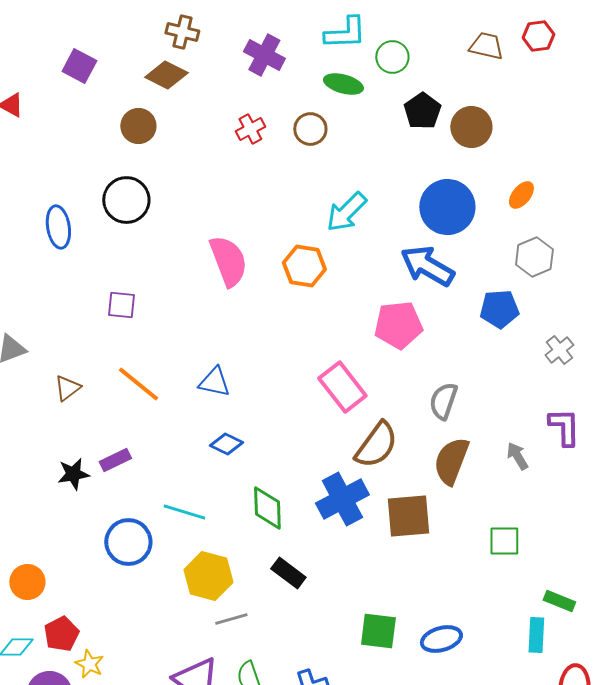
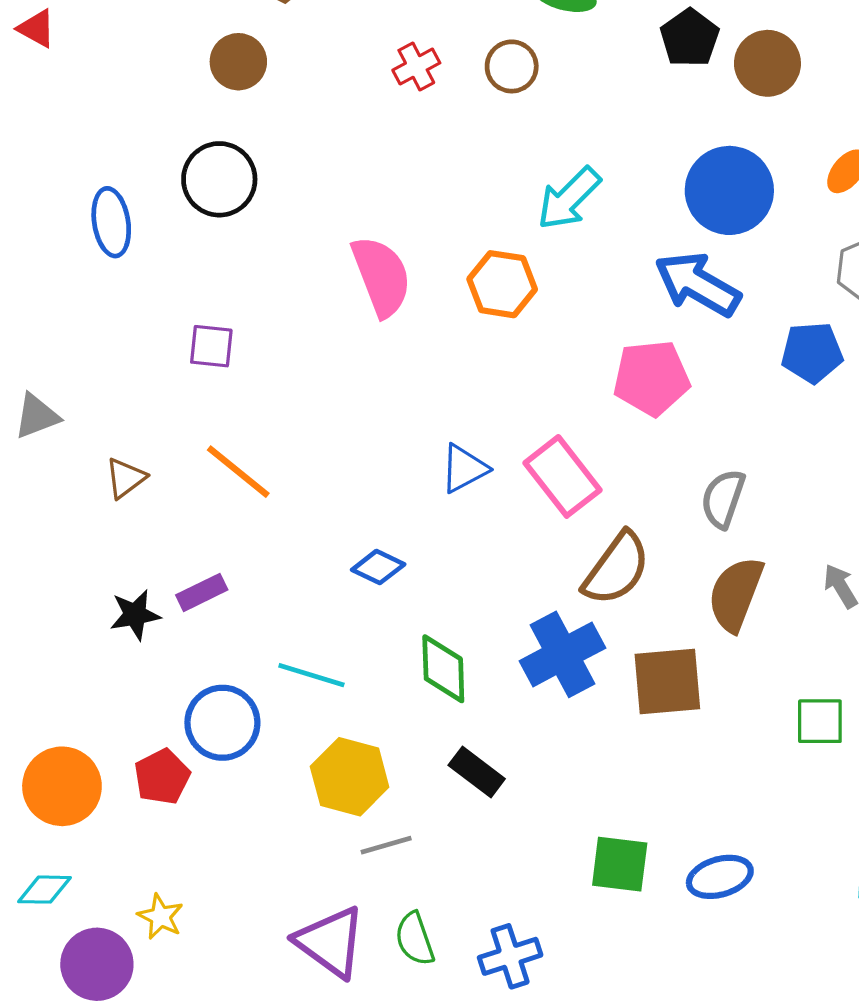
blue triangle: (214, 382) -> (464, 469), moved, turned -40
orange circle: (27, 582) -> (62, 786), size x1.4
red pentagon: (61, 634) -> (162, 777), moved

